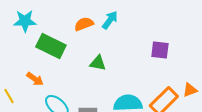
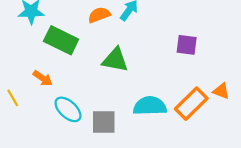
green triangle: (98, 63) -> (115, 60), size x1.4
orange triangle: (190, 90) -> (221, 91), turned 42

